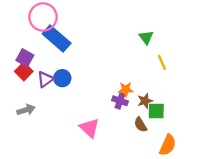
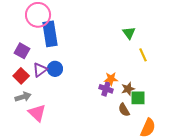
blue rectangle: (57, 39) -> (50, 34), turned 40
red square: (24, 71) -> (21, 76), moved
pink triangle: (89, 128) -> (37, 113), moved

